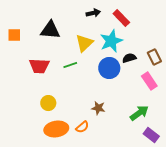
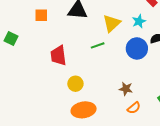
cyan star: (111, 41) -> (139, 21), size x0.6
red trapezoid: (39, 66) -> (58, 56), moved, turned 80
orange semicircle: (82, 127) -> (134, 108), moved

